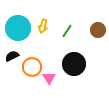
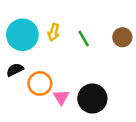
green line: (67, 31) -> (84, 39), turned -64
black circle: (74, 64) -> (92, 98), moved

